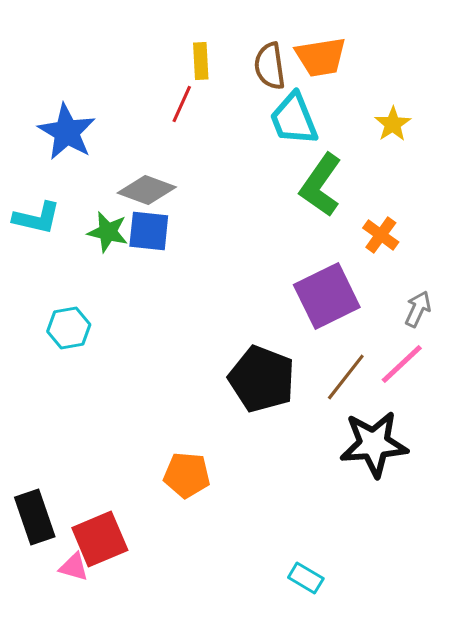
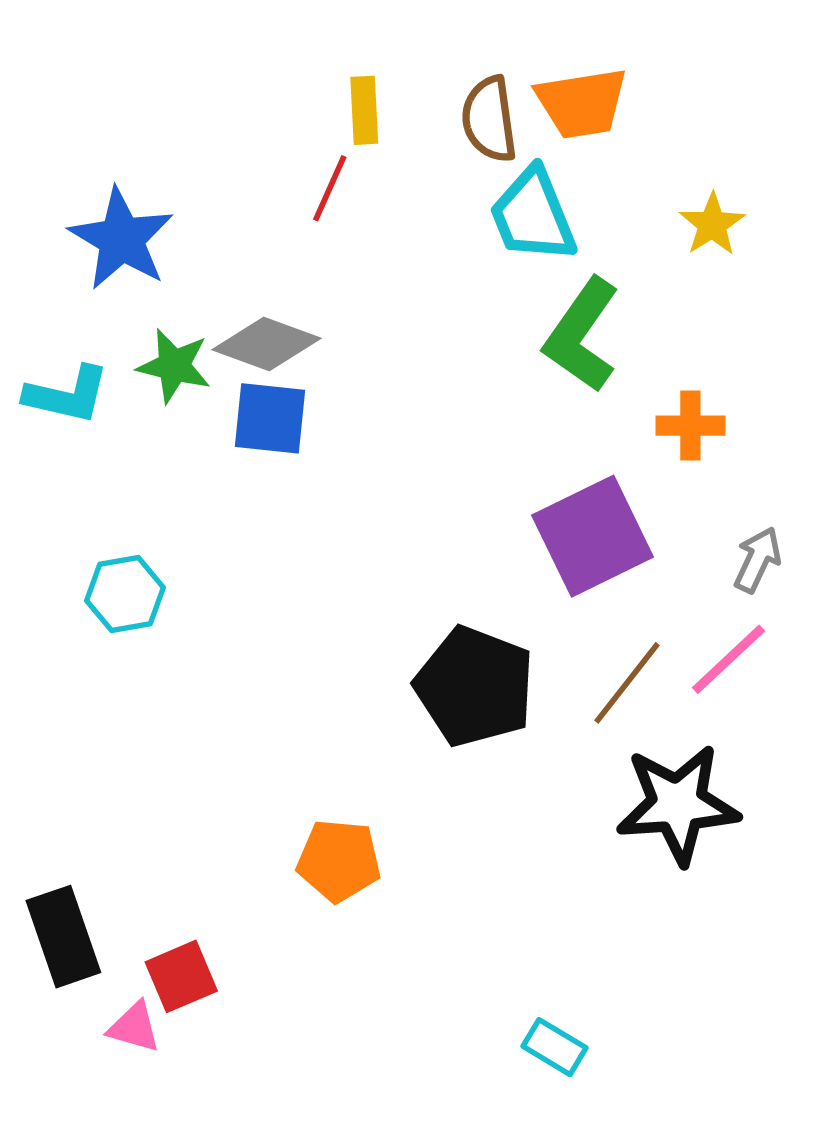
green star: (108, 232) -> (174, 366), moved
orange cross: (381, 235) -> (690, 426), turned -36
red square: (100, 539) -> (181, 976), size x0.7

